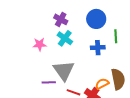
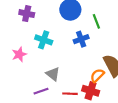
purple cross: (61, 19) -> (27, 14), moved
gray triangle: (64, 71) -> (53, 74), size x0.6

